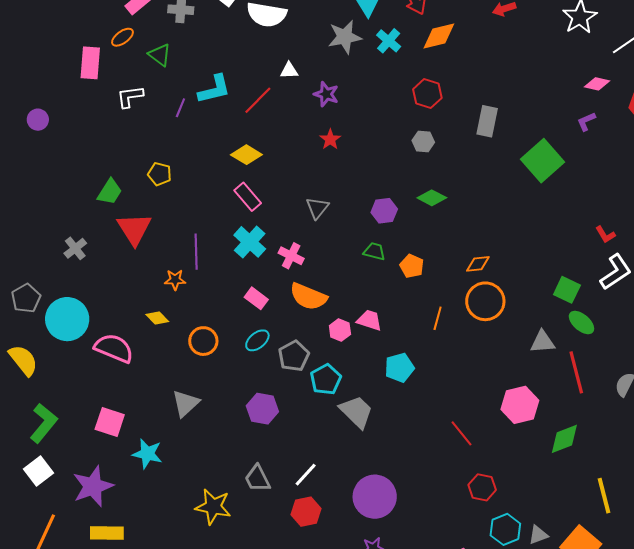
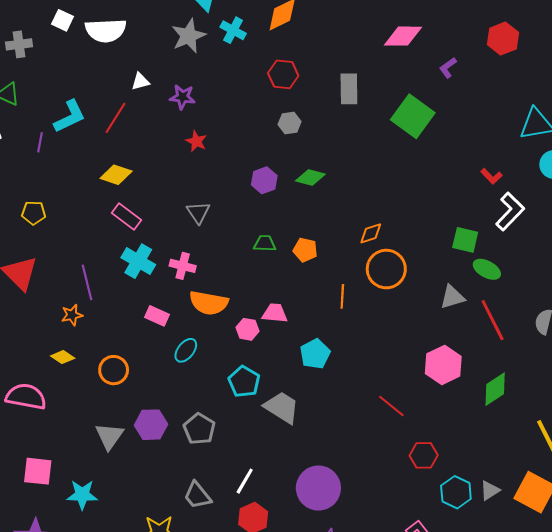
pink diamond: (597, 84) -> (403, 36), moved, size x1.5
purple hexagon: (384, 211) -> (264, 180), moved
cyan ellipse: (257, 340) -> (186, 350), moved
gray pentagon: (294, 356) -> (199, 429), moved
purple hexagon: (262, 409) -> (151, 425), moved

